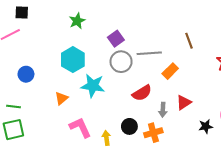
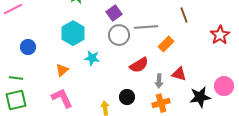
cyan star: (93, 86) -> (92, 58), size x0.7
red triangle: (184, 102) -> (179, 74), turned 49
black star: (206, 126) -> (200, 97), size x1.5
pink L-shape: (80, 127) -> (62, 98), moved
orange cross: (153, 133) -> (161, 103), moved

